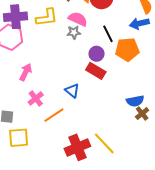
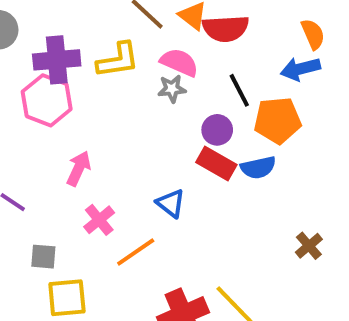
blue semicircle: (135, 101) -> (258, 168), moved

